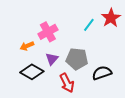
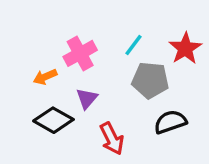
red star: (111, 18) -> (185, 48), moved
cyan line: (89, 25) -> (134, 45), moved
gray pentagon: (77, 59) -> (150, 80), moved

